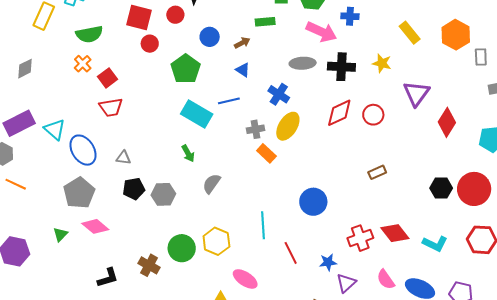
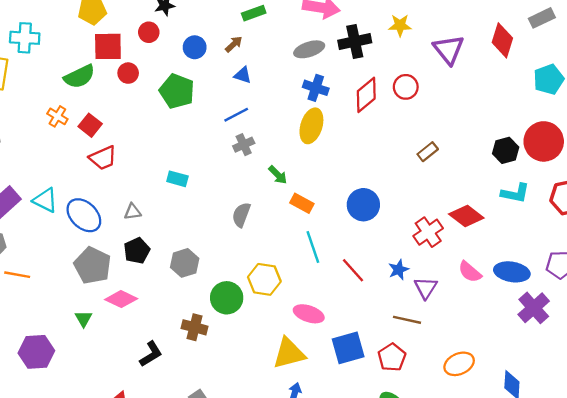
green semicircle: (89, 34) -> (79, 77), moved
blue cross: (279, 94) -> (316, 88), moved
cyan rectangle: (197, 114) -> (177, 179), moved, size x0.6
red diamond: (447, 122) -> (502, 40), moved
gray cross: (256, 129) -> (244, 145), moved
green arrow: (188, 153) -> (278, 175), moved
orange rectangle: (266, 153) -> (302, 203), moved
black pentagon: (134, 189) -> (137, 251), moved
gray hexagon: (163, 194) -> (185, 263), moved
cyan L-shape: (435, 244) -> (515, 193), moved

